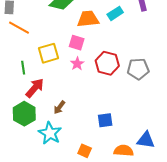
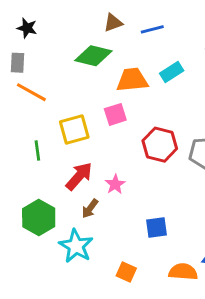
pink square: (77, 43) -> (115, 114), turned -35
pink star: (77, 64) -> (115, 184), moved
red arrow: (35, 88) -> (79, 176), moved

